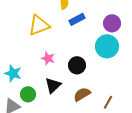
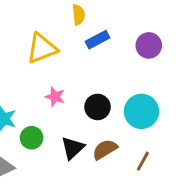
cyan circle: (107, 46) -> (141, 111), moved
black triangle: (53, 85) -> (73, 148), moved
green circle: (28, 94) -> (32, 138), moved

